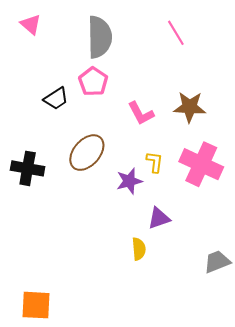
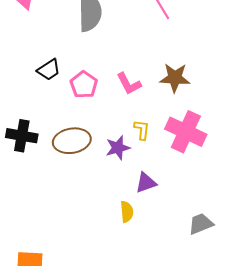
pink pentagon: (93, 82) -> (84, 85), moved
brown ellipse: (87, 153) -> (72, 141), moved, turned 39

